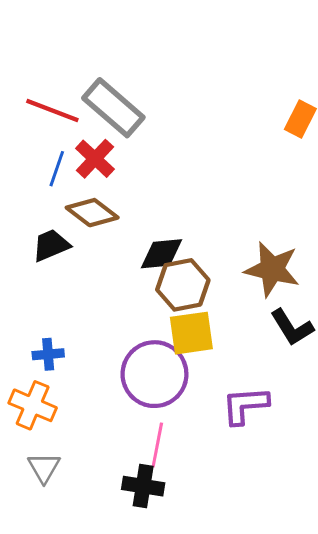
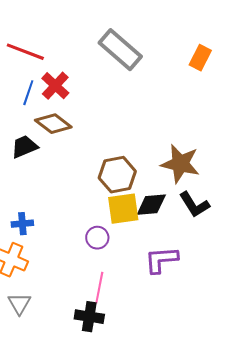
gray rectangle: (113, 108) -> (120, 50), moved
black diamond: (162, 254) -> (151, 205), moved
purple circle: (154, 374) -> (97, 238), size x0.5

